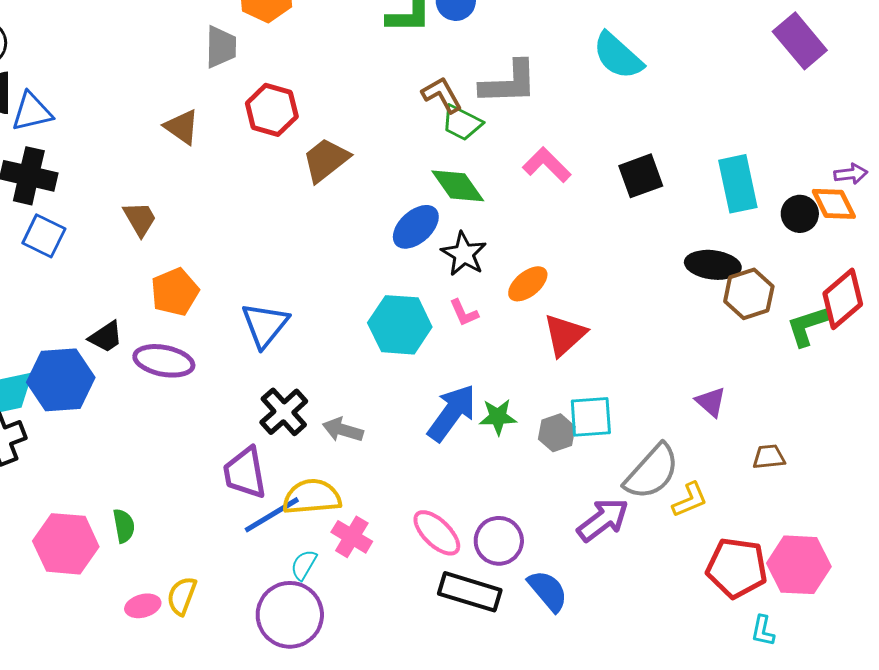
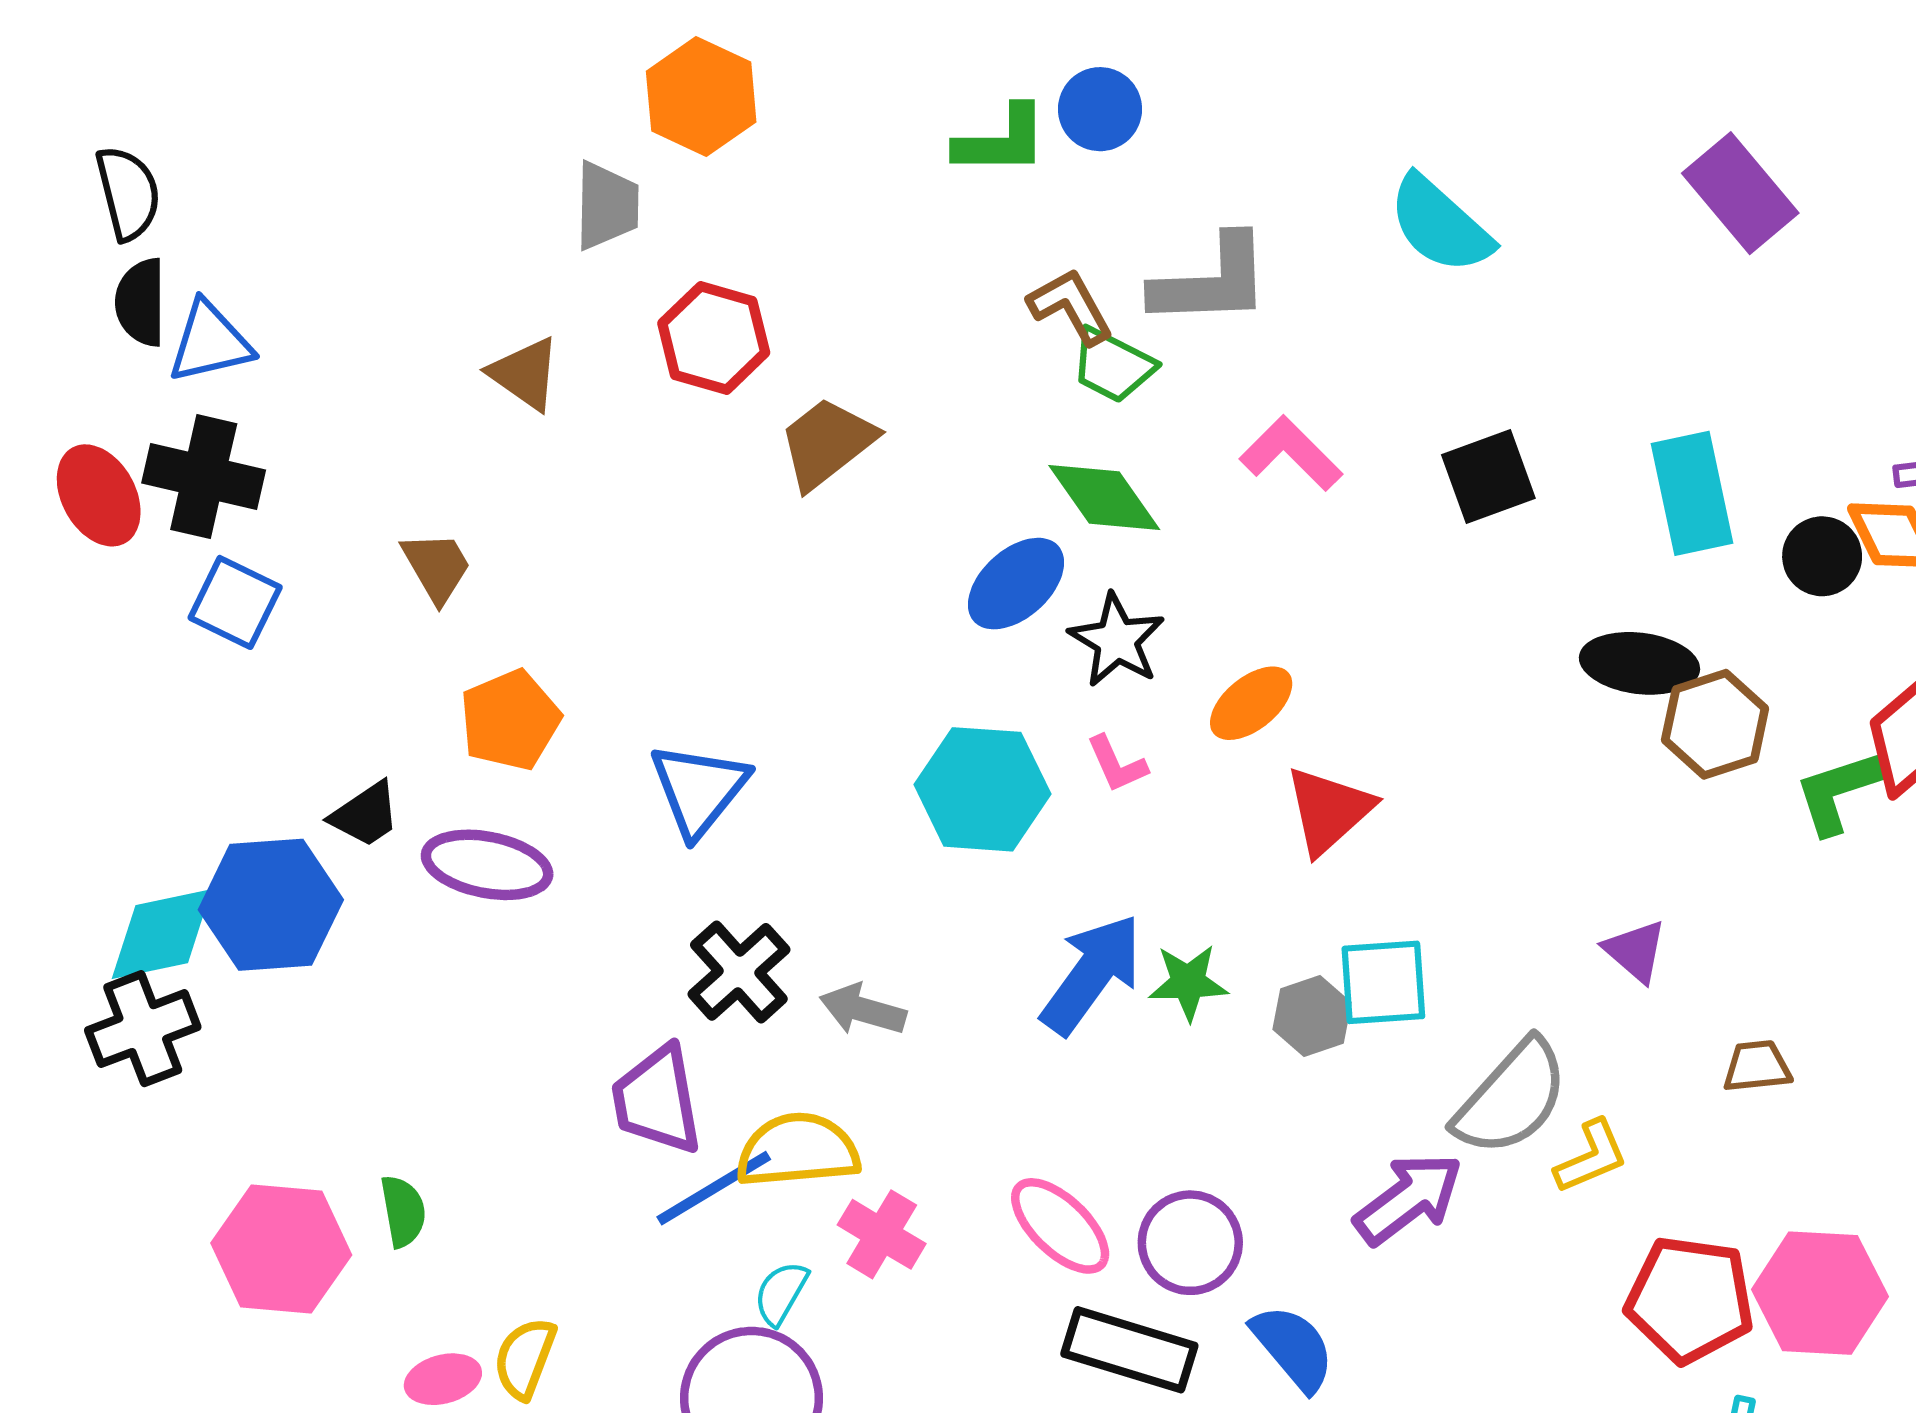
purple rectangle: (800, 41) -> (1740, 193), moved

